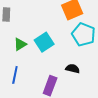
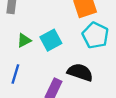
black semicircle: (73, 69) -> (80, 72), size x1.6

